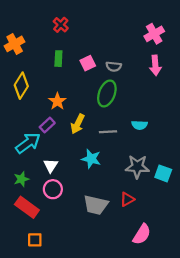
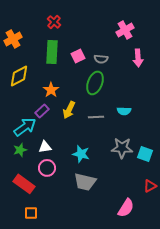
pink cross: (154, 34) -> (125, 30), moved
green rectangle: (58, 59) -> (52, 52), size x1.6
yellow diamond: (21, 86) -> (19, 76), turned 30
cyan star: (91, 159) -> (81, 154), moved
white triangle: (51, 166) -> (45, 147), turned 48
green star: (21, 179) -> (20, 150), moved
red triangle: (127, 199) -> (150, 186), moved

